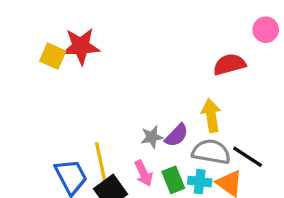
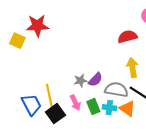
yellow square: (53, 56) -> (17, 41), moved
yellow arrow: (211, 116) -> (132, 68), moved

